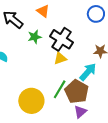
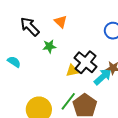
black cross: (62, 39) -> (86, 62), moved
cyan arrow: (88, 72) -> (103, 77), moved

